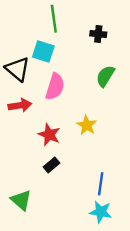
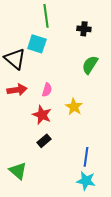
pink semicircle: (55, 87) -> (47, 90), moved, size x0.6

